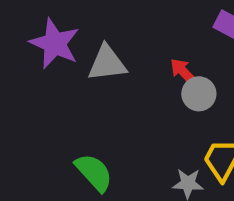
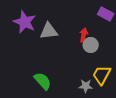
red arrow: (184, 72) -> (84, 35), turned 56

